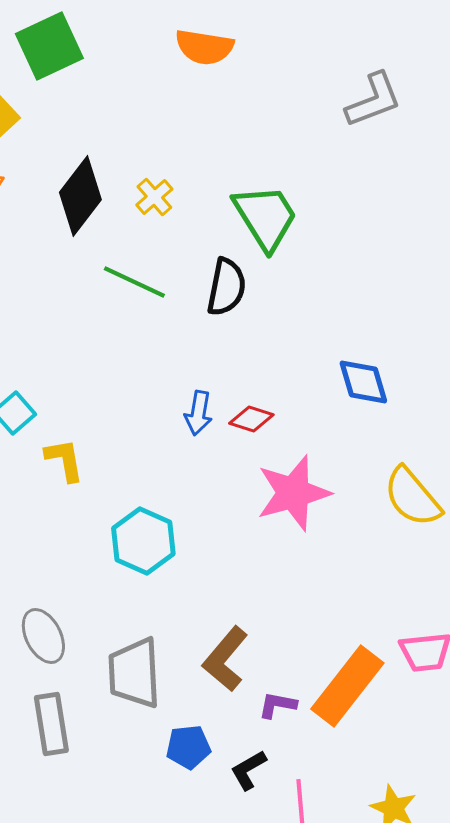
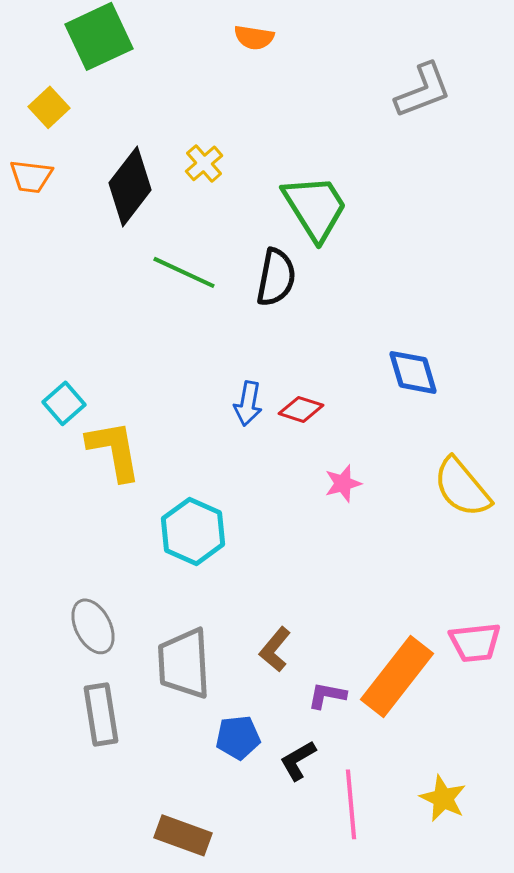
orange semicircle: (204, 47) -> (254, 37), size x0.7
yellow cross: (154, 197) -> (204, 163), moved
yellow L-shape: (64, 460) -> (114, 450), size x1.4
pink star: (293, 493) -> (343, 483), size x0.5
brown L-shape: (225, 659) -> (275, 649), size x0.7

